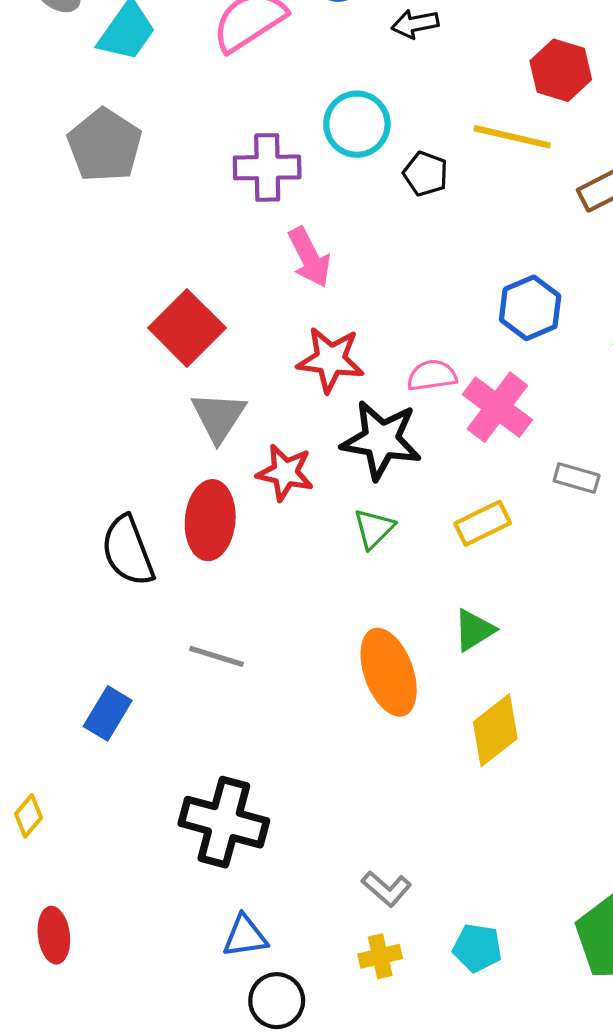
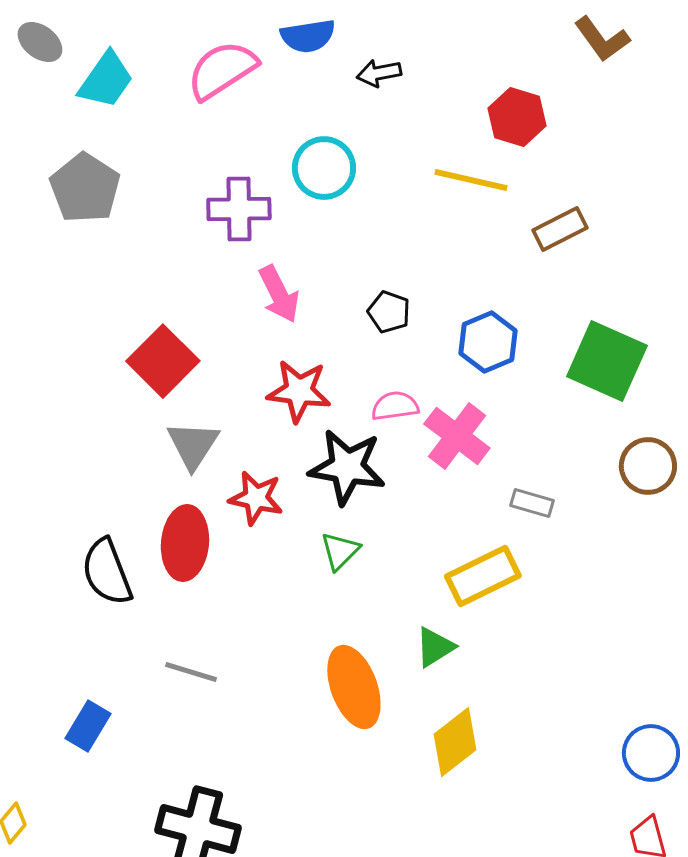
black pentagon: (426, 174) -> (389, 312), moved
yellow rectangle: (483, 523) -> (483, 576), moved, size x1.4

